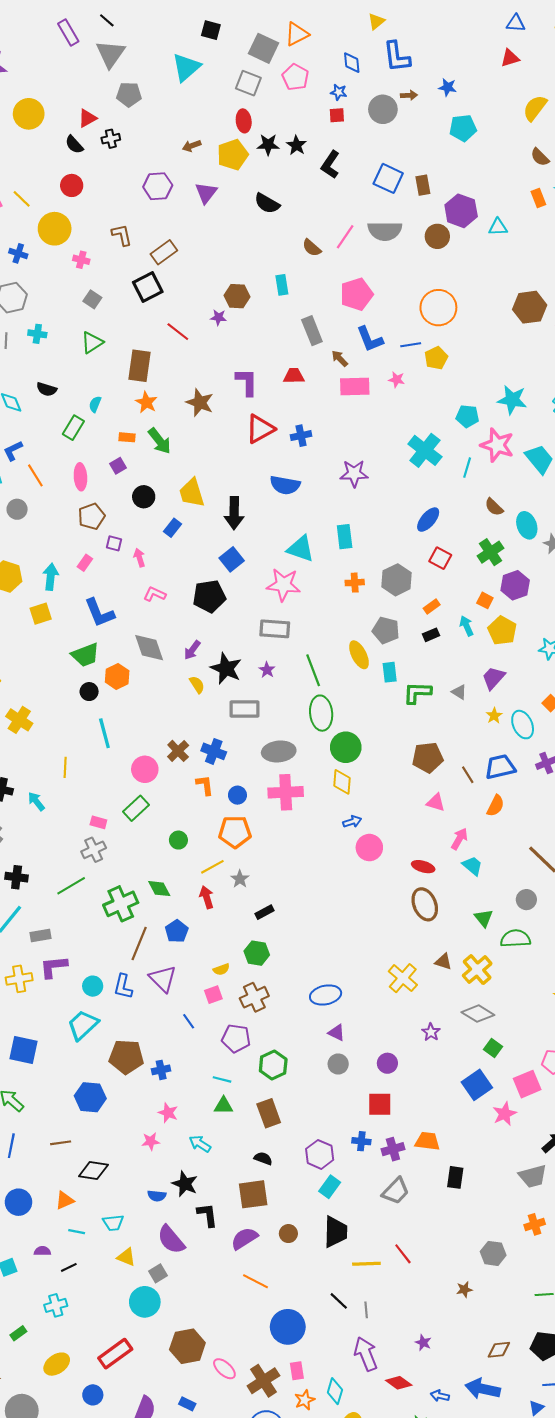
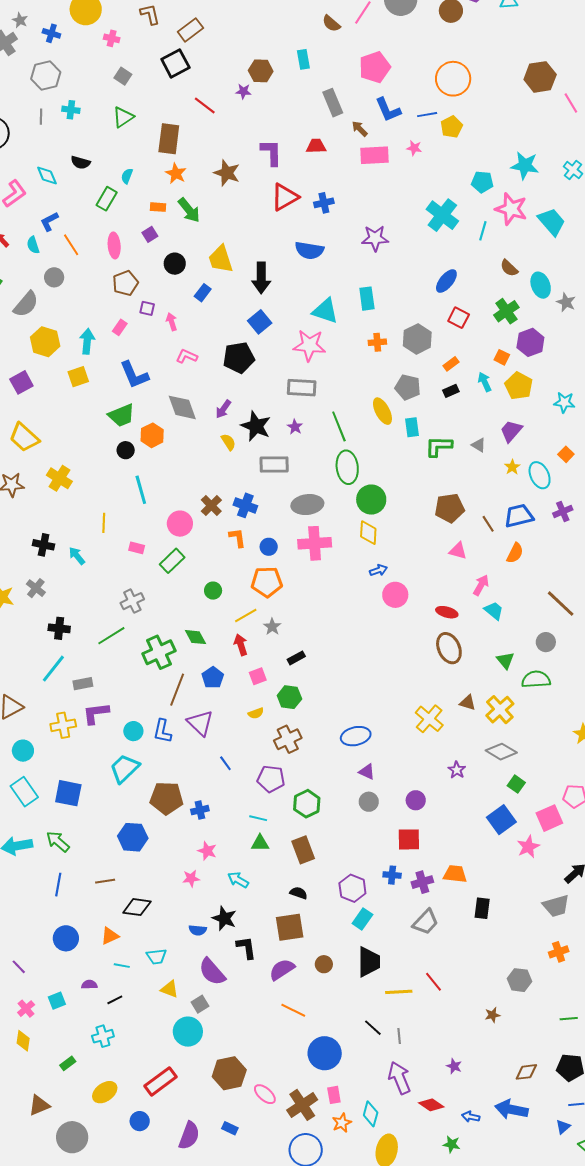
pink rectangle: (98, 822) -> (137, 548), moved
pink square: (213, 995) -> (258, 676), moved

